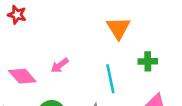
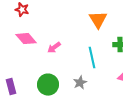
pink diamond: (22, 76) -> (26, 39), moved

